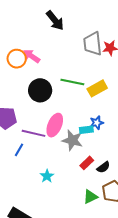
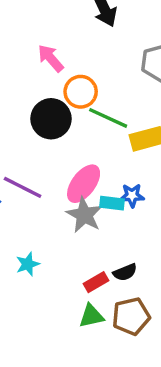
orange circle: (17, 59) -> (81, 92), moved
pink ellipse: (55, 125) -> (84, 184), moved
red rectangle: (87, 163) -> (96, 282), moved

